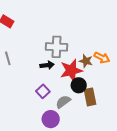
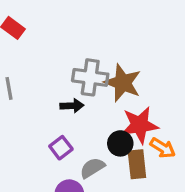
orange arrow: (102, 58) -> (163, 148), moved
brown star: (86, 61) -> (123, 83), moved, size x1.6
red star: (71, 70) -> (140, 125), moved

